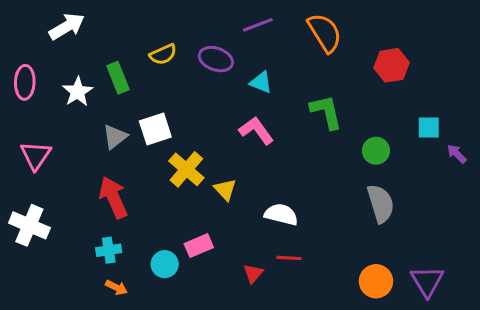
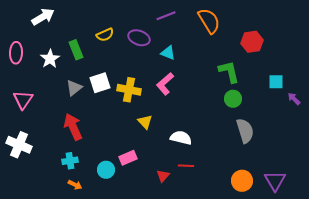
green L-shape: (326, 112) -> (229, 72), moved
pink L-shape: (256, 131) -> (165, 84), turned -95
green circle: (376, 151) -> (233, 99), moved
yellow cross: (186, 169) -> (129, 90), moved, turned -30

